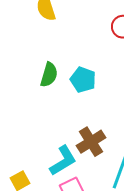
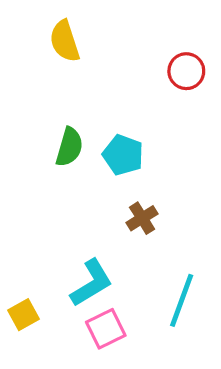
brown cross: (91, 142) -> (142, 218), moved, size x0.7

